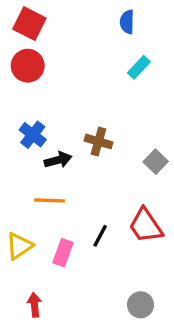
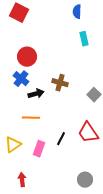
red circle: (28, 66) -> (27, 57), moved
cyan rectangle: (139, 67) -> (84, 39), turned -56

